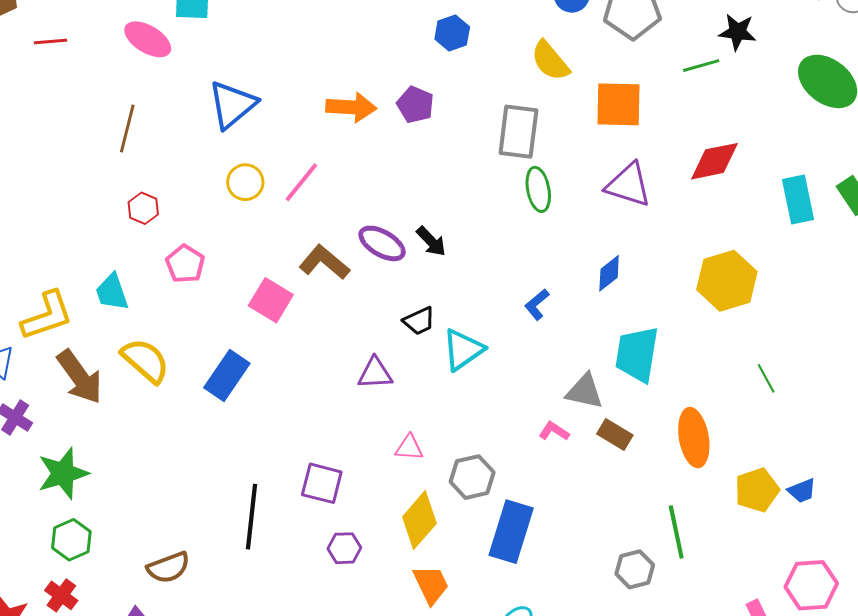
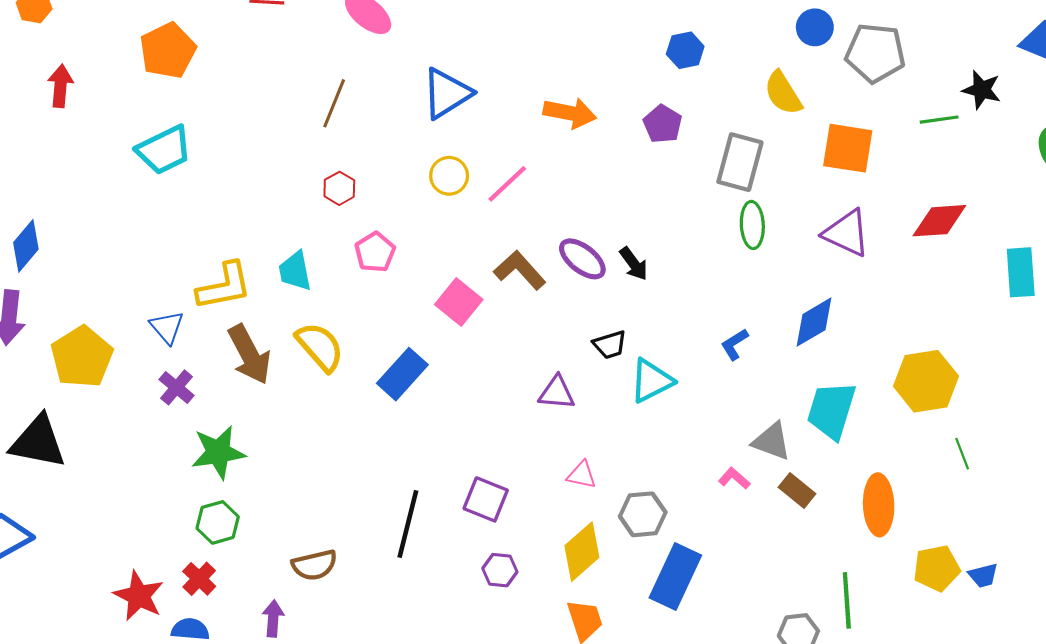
purple pentagon: (415, 105) -> (663, 124), moved
blue diamond: (609, 273) -> (814, 322), size x1.4
yellow hexagon: (727, 281) -> (926, 381), moved

